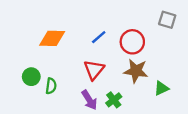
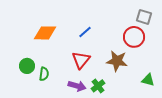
red circle: (132, 42) -> (134, 37), moved
green triangle: (161, 88) -> (148, 80), moved, turned 40
purple arrow: (89, 100) -> (77, 86), turned -42

